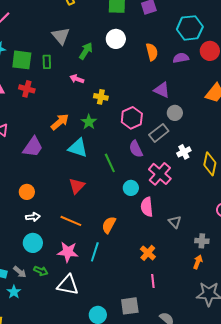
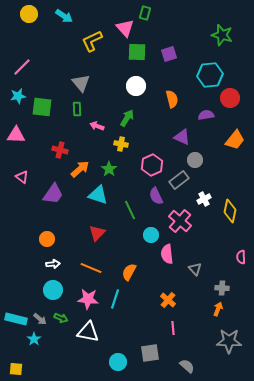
green arrow: (86, 51) -> (127, 118), moved
purple semicircle: (181, 58) -> (206, 115), moved
green rectangle: (47, 62) -> (77, 109), moved
red cross: (27, 89) -> (60, 150), moved

